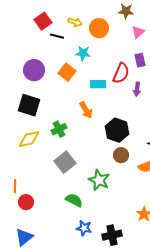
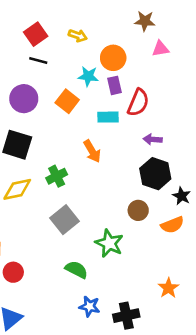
orange circle: (99, 28) -> (113, 58), moved
pink triangle: (138, 32) -> (161, 49), turned 32
black line: (57, 36) -> (38, 60), moved
purple rectangle: (140, 60) -> (115, 85), moved
purple arrow: (137, 89) -> (153, 139), moved, turned 88
black hexagon: (117, 130) -> (155, 174), moved

